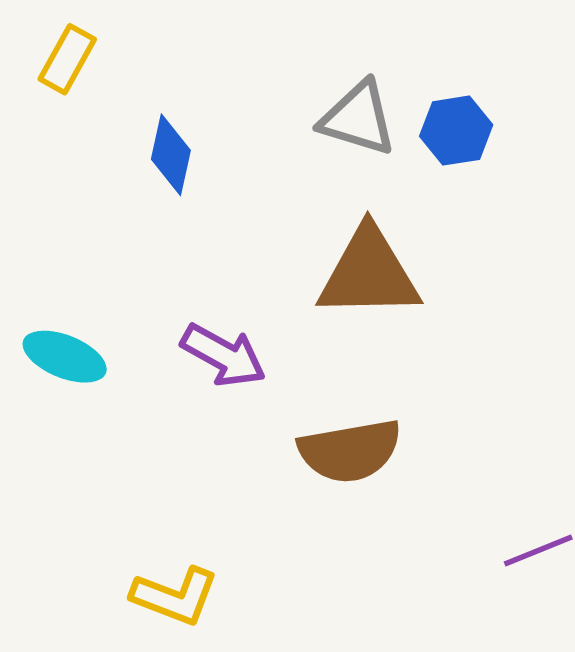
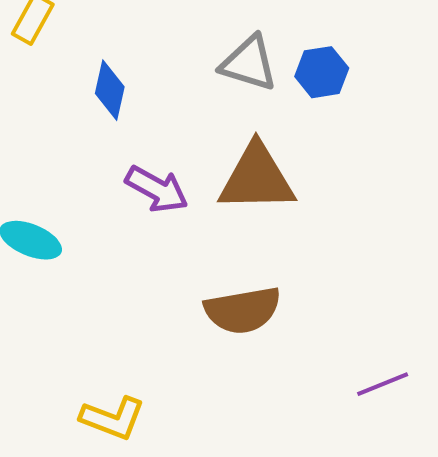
purple arrow: (223, 355) -> (157, 189), moved

